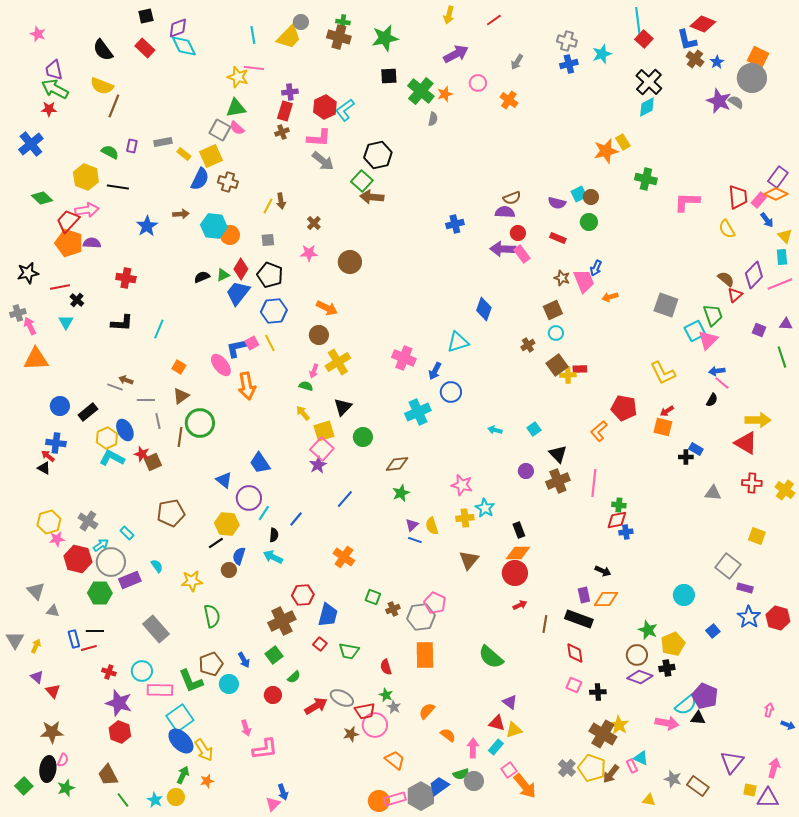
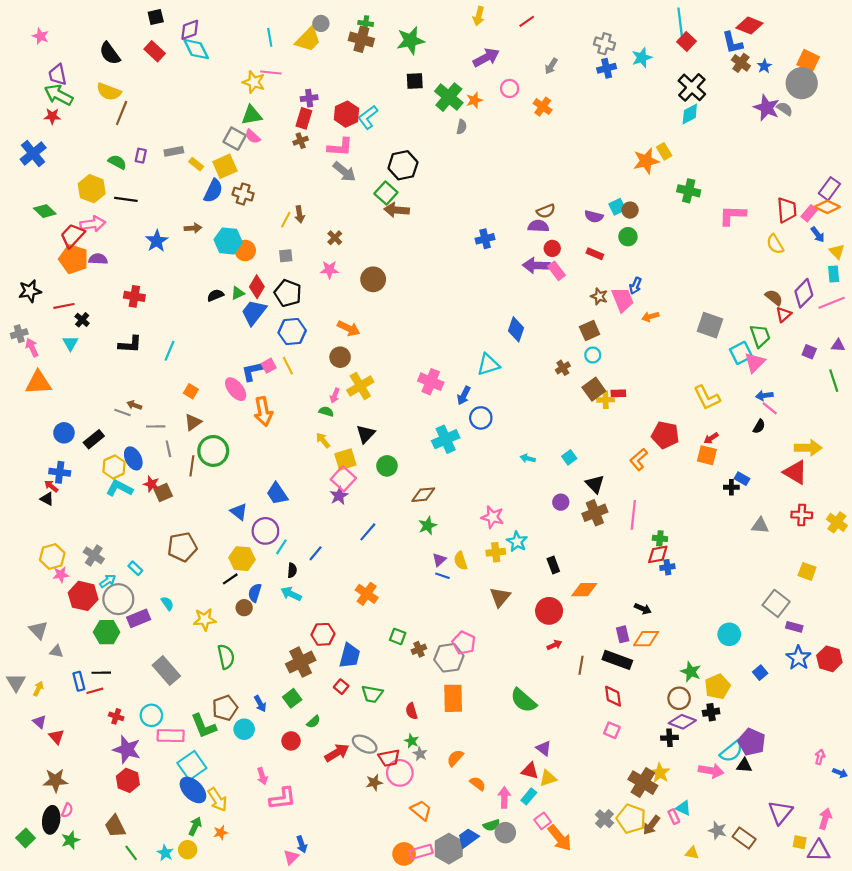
orange diamond: (518, 553) -> (584, 590), moved
black cross: (598, 692) -> (670, 738), moved

